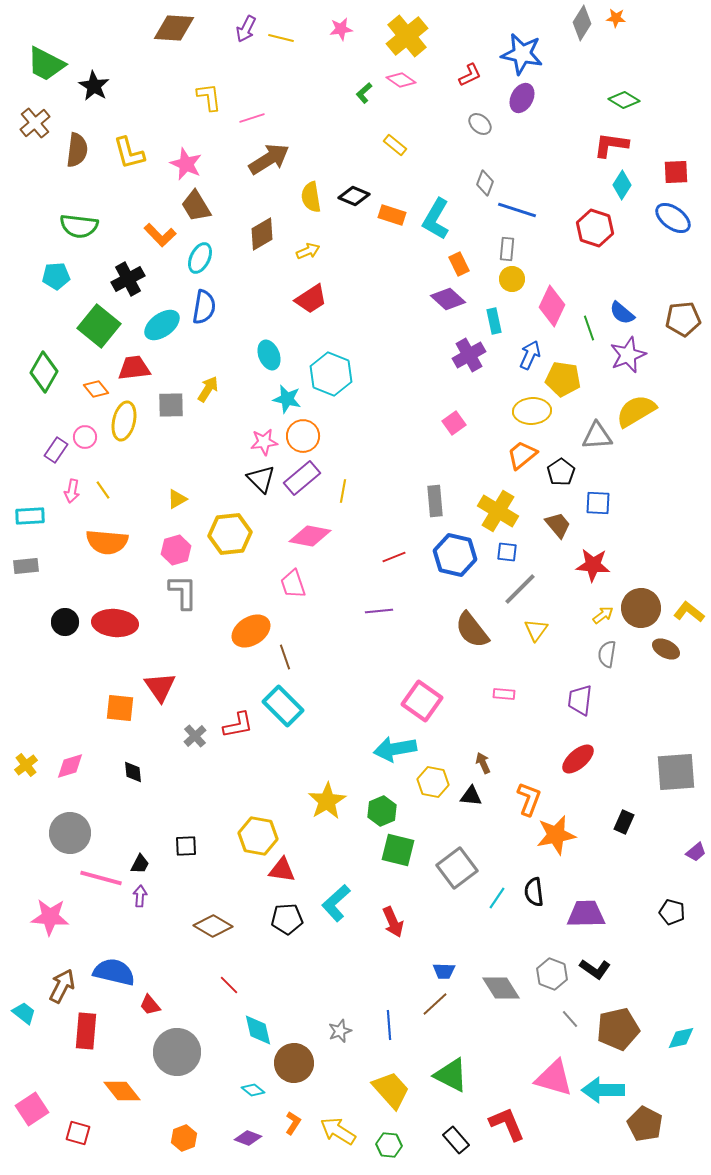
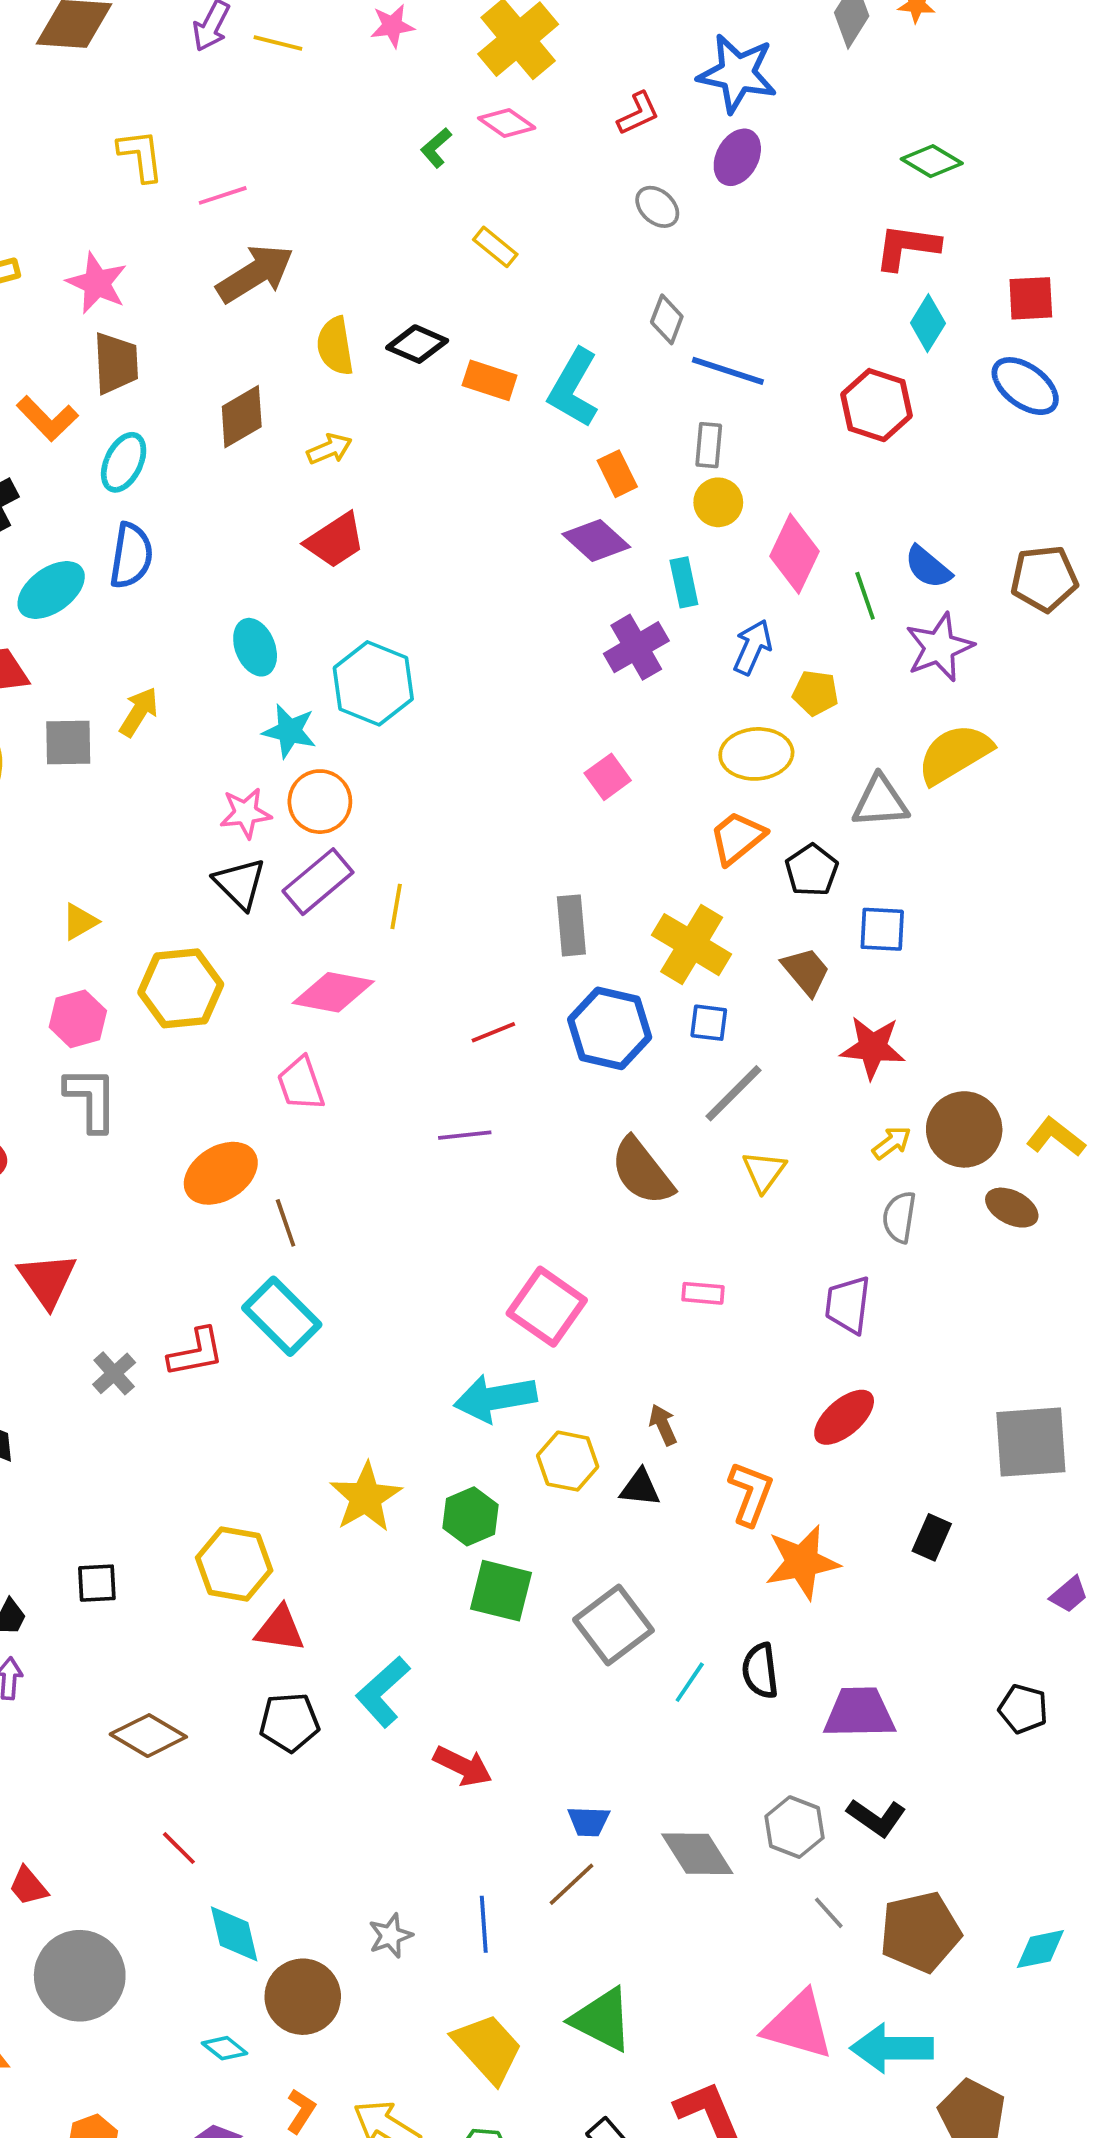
brown trapezoid: (196, 206) -> (116, 363), turned -152
yellow pentagon: (563, 379) -> (815, 693), size x0.7
red arrow: (393, 922) -> (463, 1766), moved, turned -40

